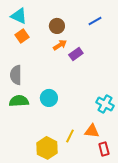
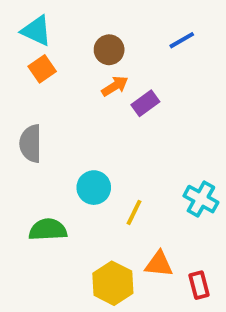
green semicircle: (19, 101) -> (48, 230), moved
orange triangle: (92, 131) -> (159, 264), moved
yellow line: (70, 136) -> (134, 212), moved
yellow hexagon: (47, 148) -> (113, 283), moved

